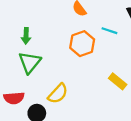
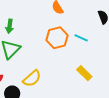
cyan line: (109, 31) -> (81, 38), moved

